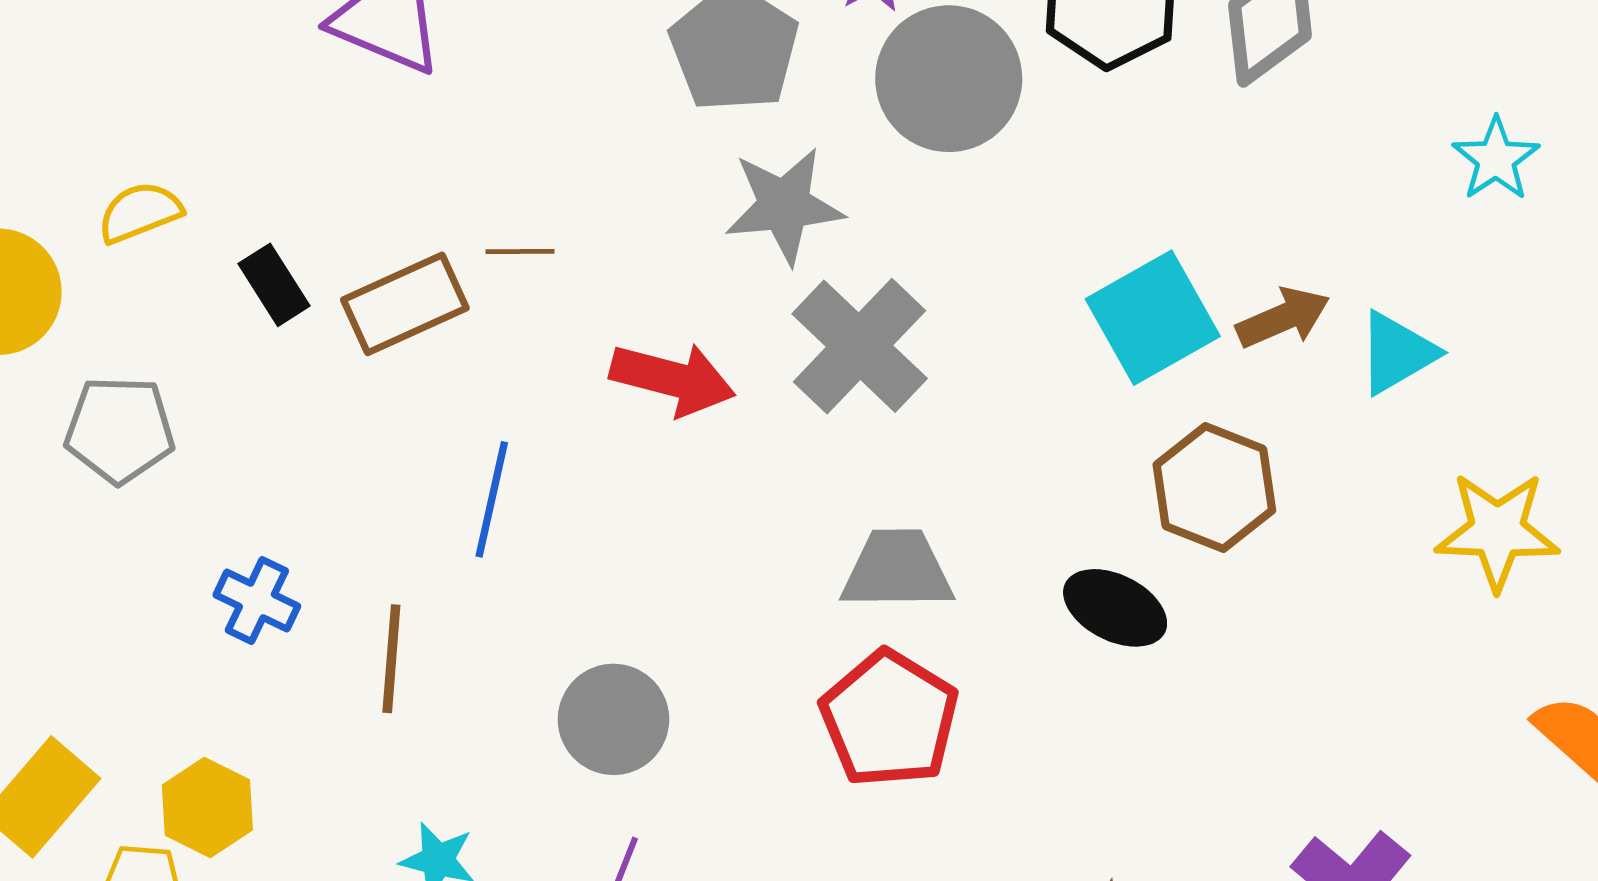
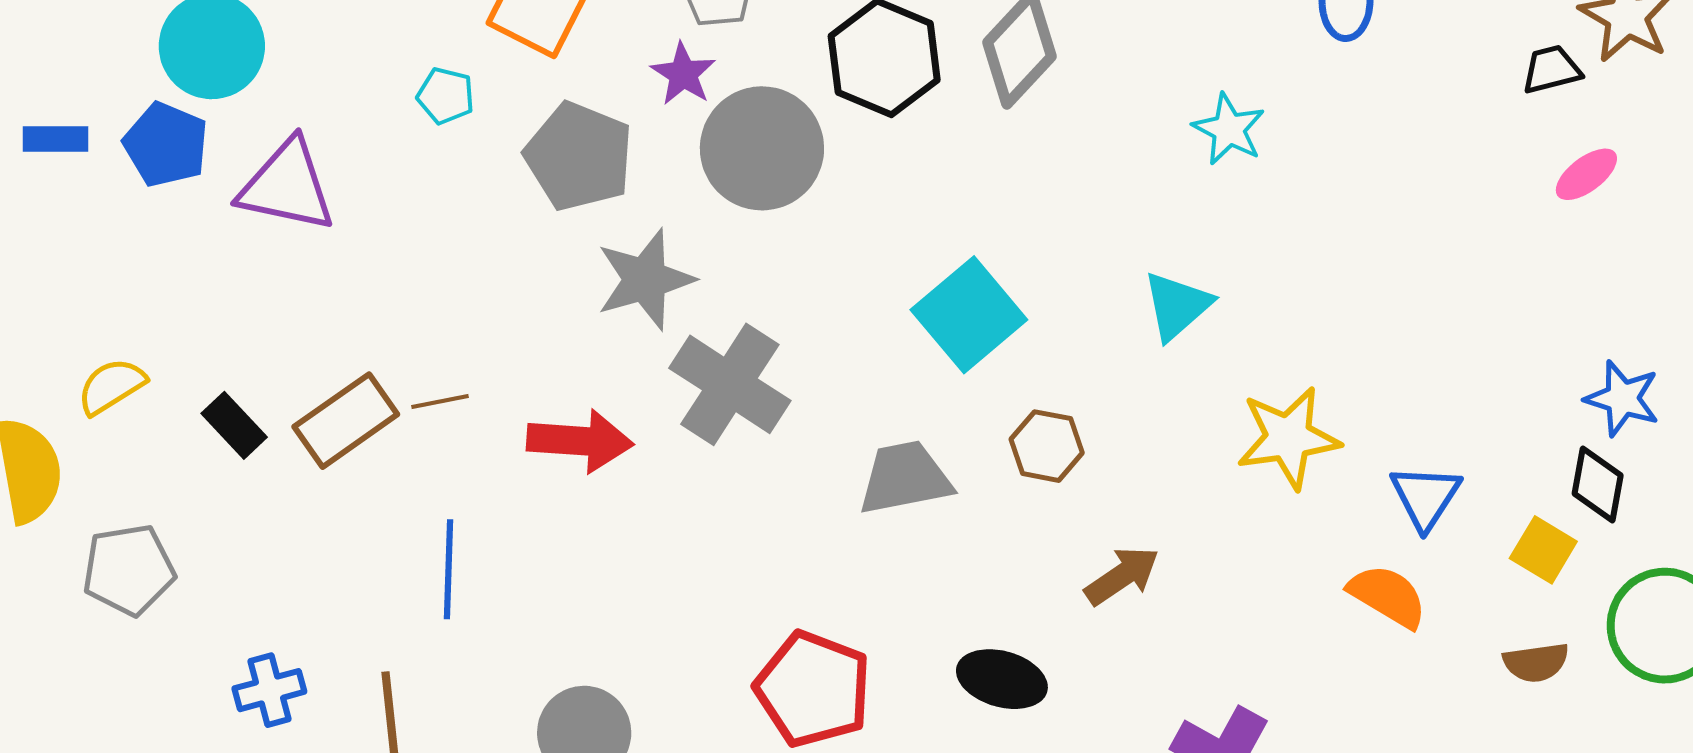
brown line: (520, 251) -> (440, 401), moved
brown arrow: (1283, 318) -> (1122, 576), moved
brown hexagon: (1214, 488) -> (1047, 446), size x0.7
gray trapezoid: (897, 570) -> (905, 478), moved
blue cross: (257, 600) -> (269, 690), turned -30
black ellipse: (1115, 608) -> (1002, 679), moved

